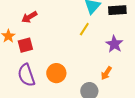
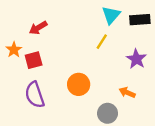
orange circle: (56, 73) -> (79, 84), moved
orange arrow: (106, 73) -> (127, 92), turned 80

